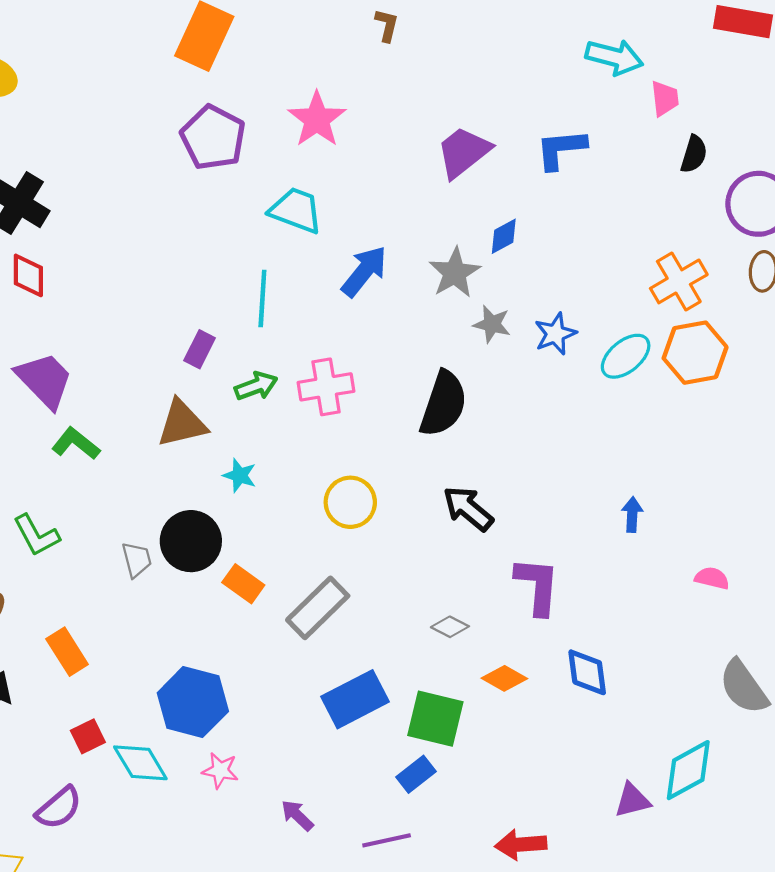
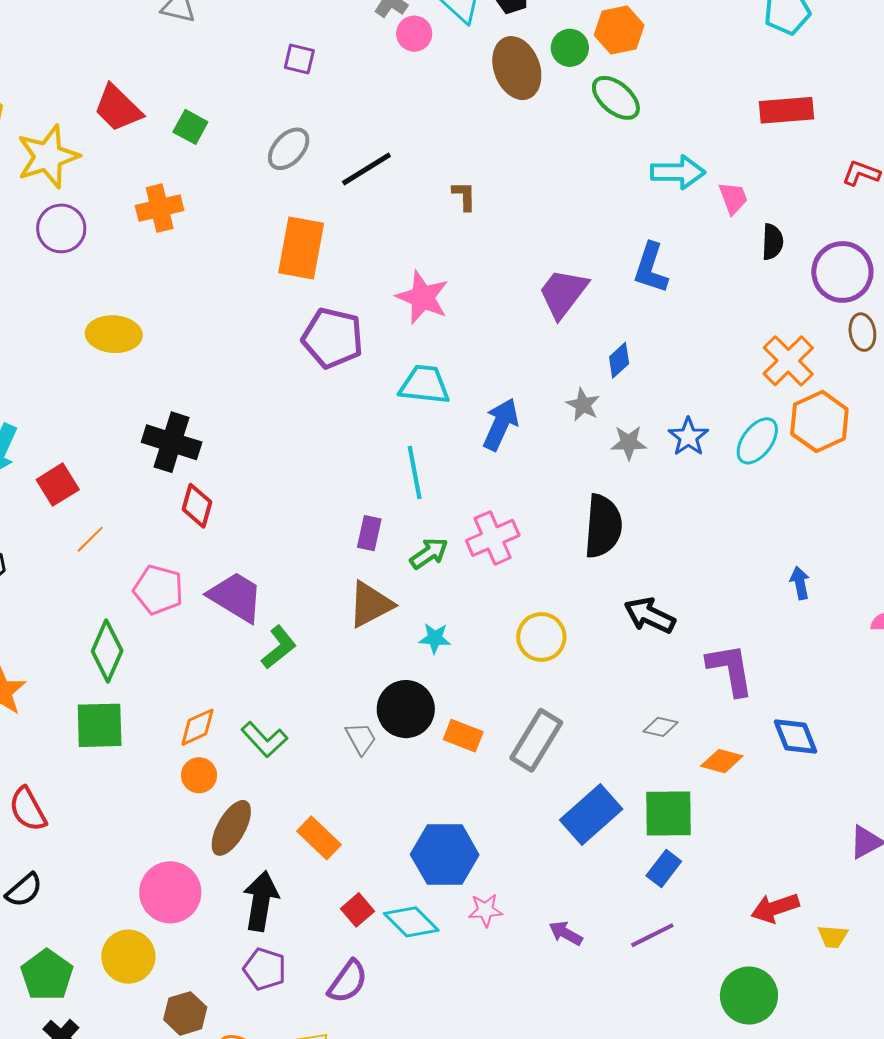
blue L-shape: (561, 149) -> (651, 268), turned -52
gray star: (455, 273) -> (583, 405), size x0.7
red diamond: (28, 275) -> (197, 506), turned 30
green L-shape: (76, 444) -> (279, 647), turned 117

